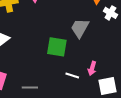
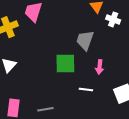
pink arrow: (92, 68) -> (100, 67), moved

